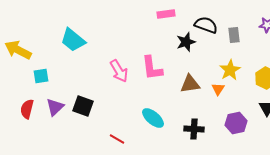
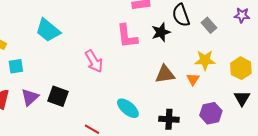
black semicircle: (206, 25) -> (181, 15), turned -130
gray rectangle: (234, 35) -> (209, 25), turned -35
pink L-shape: (152, 68) -> (127, 36), moved
yellow star: (230, 70) -> (205, 60), turned 30

